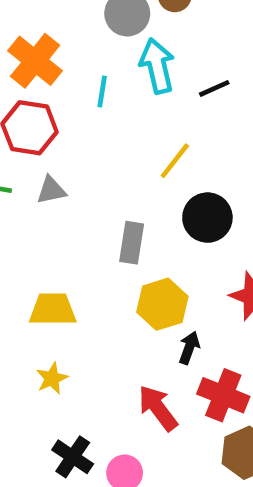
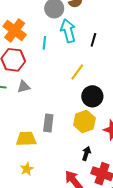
black line: (214, 88) -> (93, 40), turned -48
gray rectangle: (132, 243) -> (48, 123), moved
yellow hexagon: (162, 304) -> (84, 121), moved

